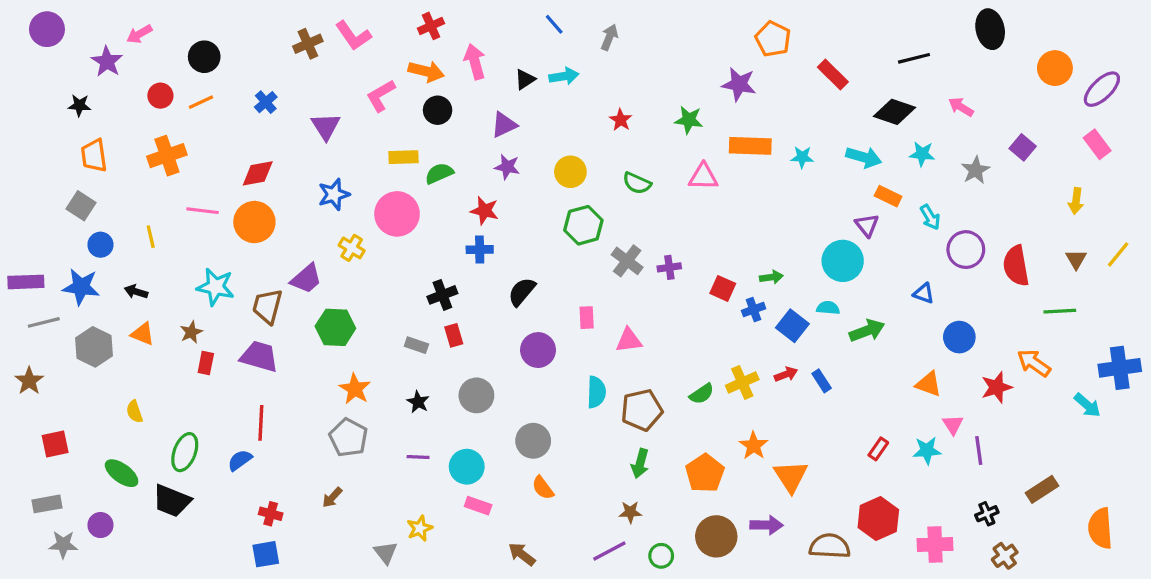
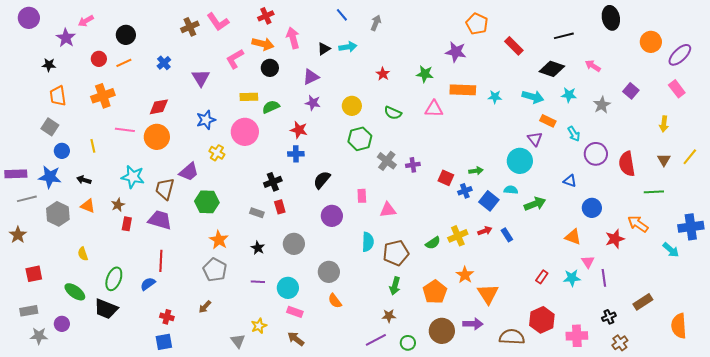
brown arrow: (522, 554) -> (296, 339), moved

